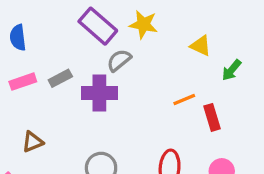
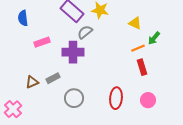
gray rectangle: (60, 78) -> (53, 78), moved
pink rectangle: (23, 82) -> (42, 42), moved
orange line: (184, 99) -> (138, 48), moved

